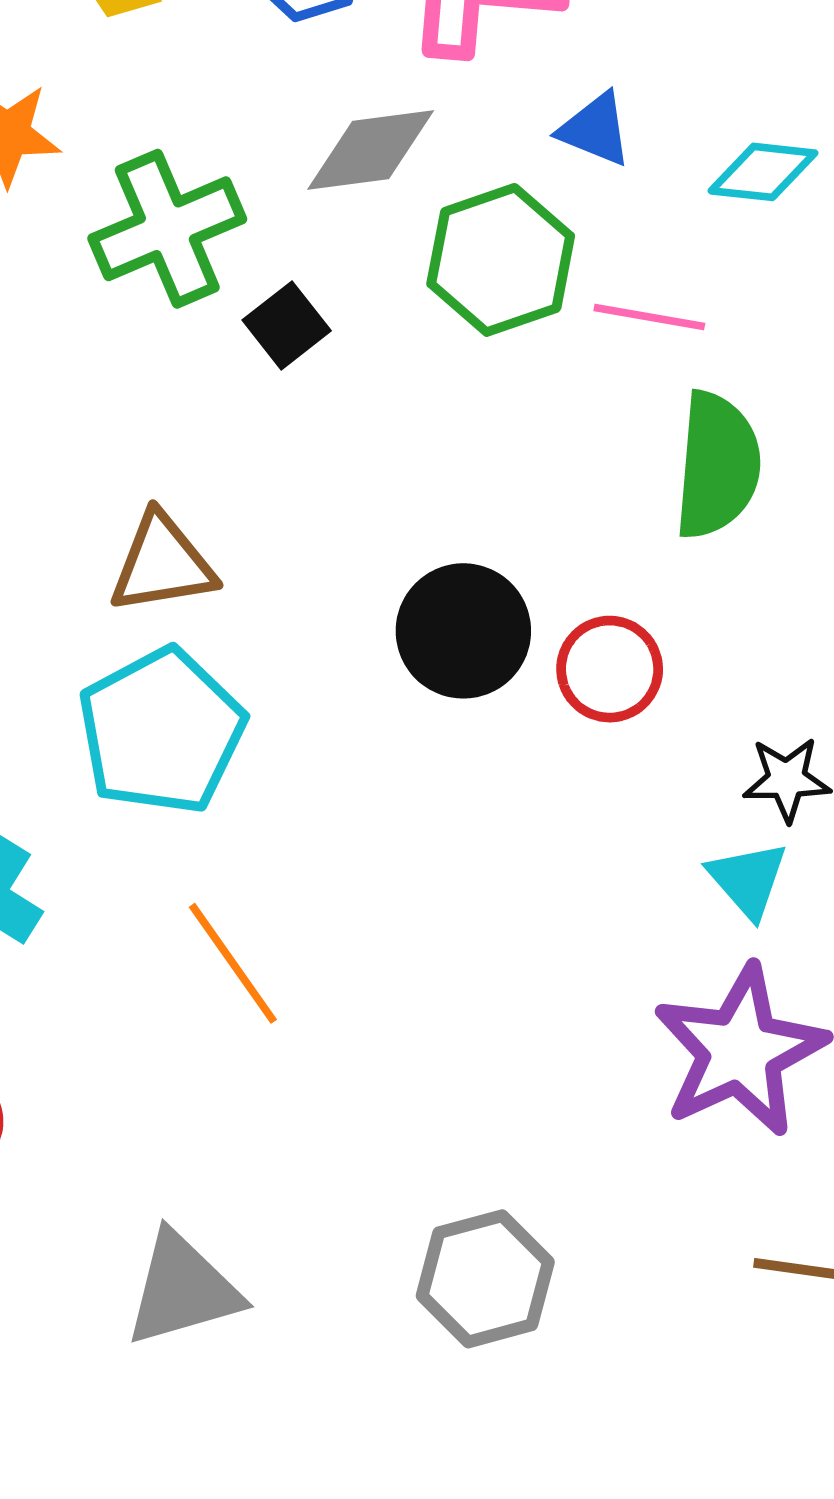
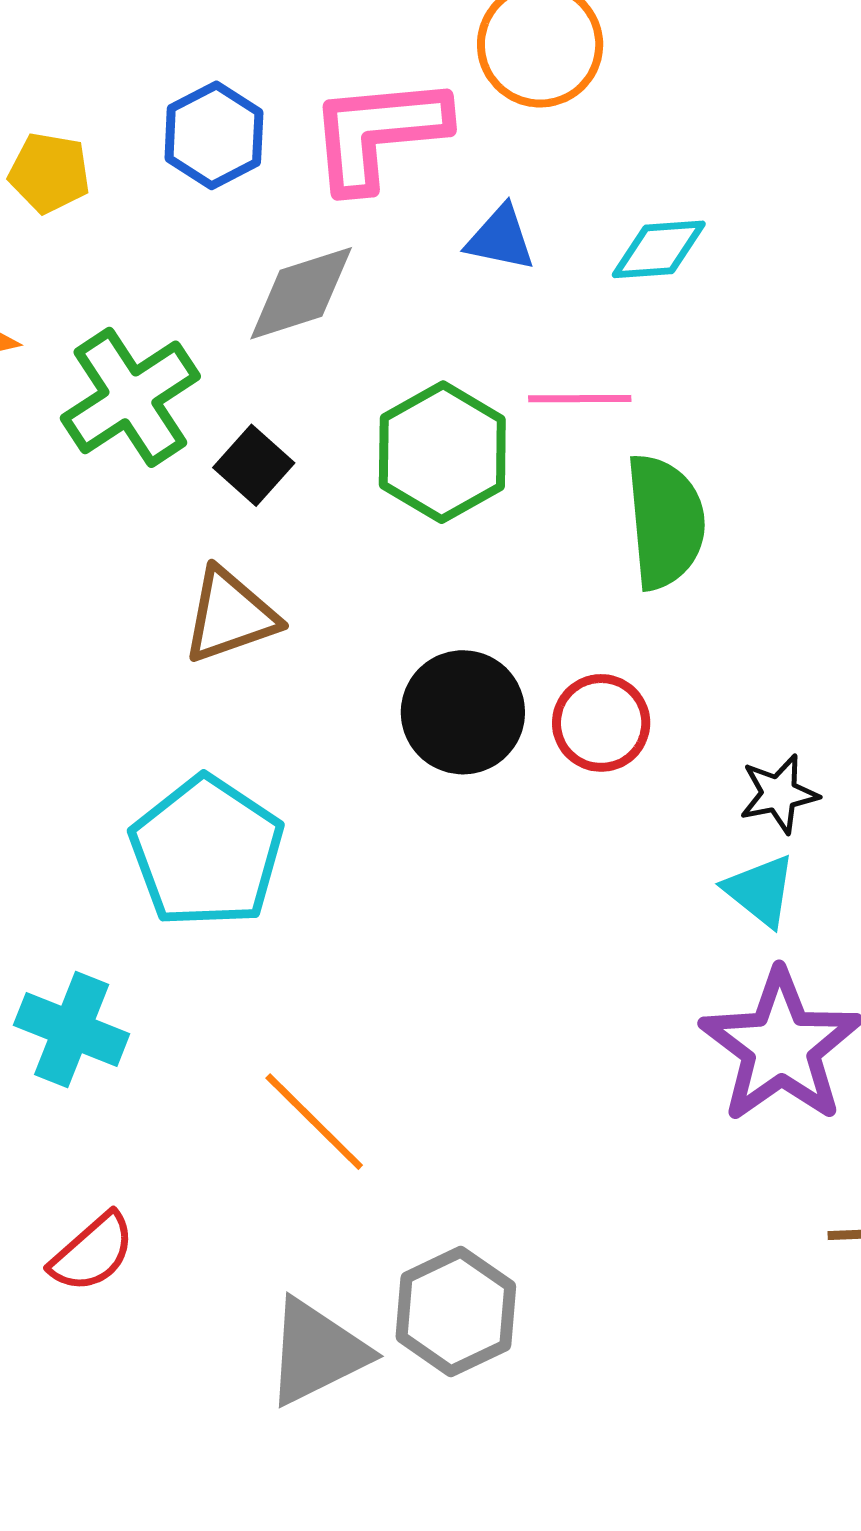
green hexagon: (501, 260) -> (442, 452), moved
brown triangle: (162, 564) -> (230, 615), moved
orange line: (233, 963) -> (314, 1122), moved
gray hexagon: (485, 1279) -> (456, 1312), moved

